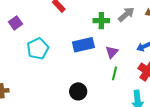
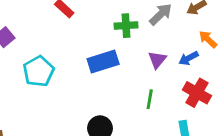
purple triangle: (112, 52) -> (157, 60), moved

